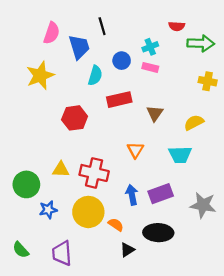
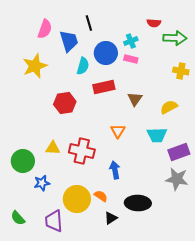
blue circle: (122, 61) -> (106, 53), size x1.5
purple rectangle: (161, 194) -> (179, 152), moved
yellow circle: (88, 212) -> (77, 199), moved

